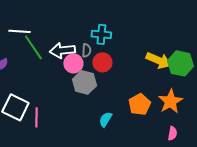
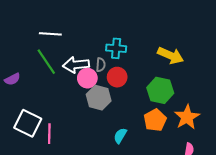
white line: (19, 31) -> (50, 34), moved
yellow arrow: (158, 60) -> (171, 55), moved
green hexagon: (180, 63) -> (160, 90), moved

